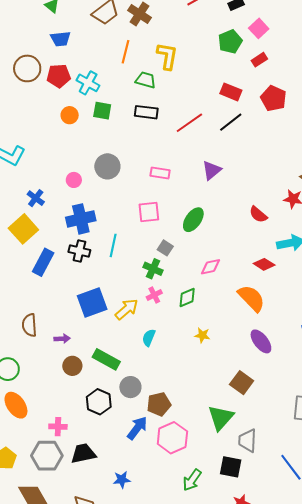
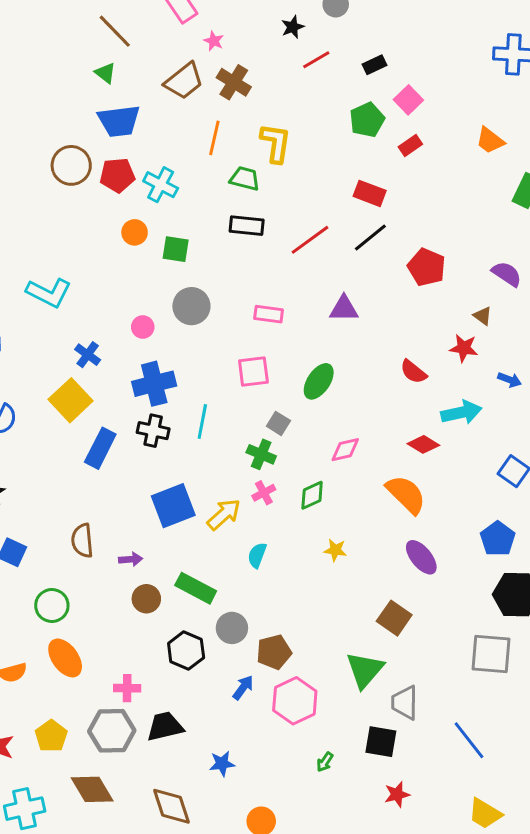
blue trapezoid: (60, 39) -> (119, 121), size x1.4
red pentagon: (273, 98) -> (427, 267), moved
green square: (102, 111) -> (176, 249), moved
purple triangle: (212, 170) -> (344, 309), turned 40
blue arrow: (137, 428) -> (243, 688), size x0.7
green arrow: (192, 480) -> (325, 762), size x0.6

